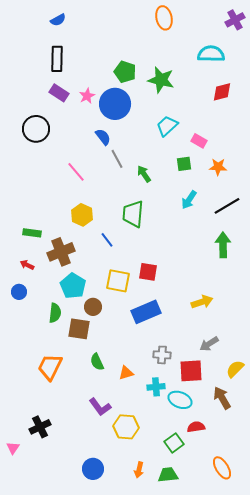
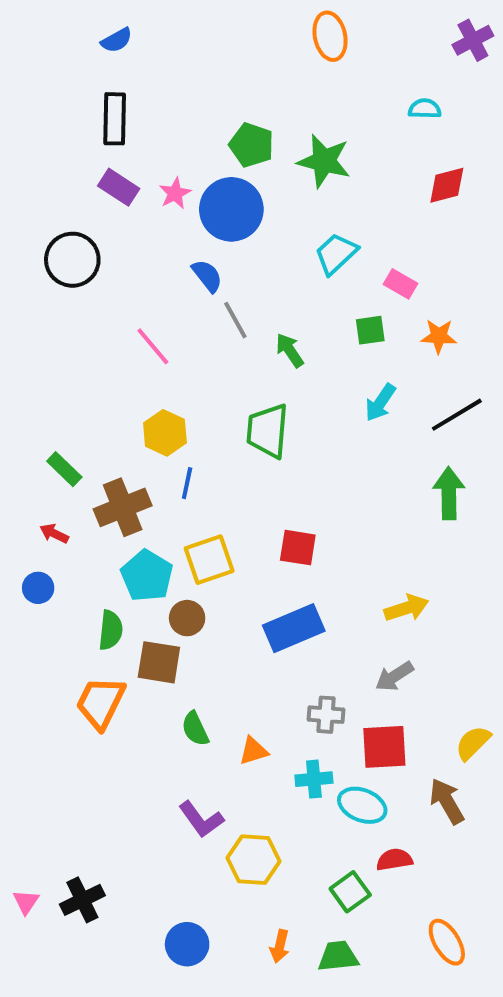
cyan semicircle: (211, 54) -> (425, 109), size x0.6
green rectangle: (32, 233) -> (64, 469), turned 36
blue line: (107, 240) -> (187, 483), moved, turned 49
yellow square: (118, 281) -> (209, 560), moved, turned -30
gray arrow: (209, 344) -> (394, 676), moved
orange trapezoid: (50, 367) -> (101, 703), moved
black cross: (40, 427) -> (82, 900), moved

